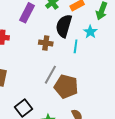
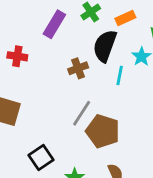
brown cross: (46, 43) -> (78, 68), turned -32

